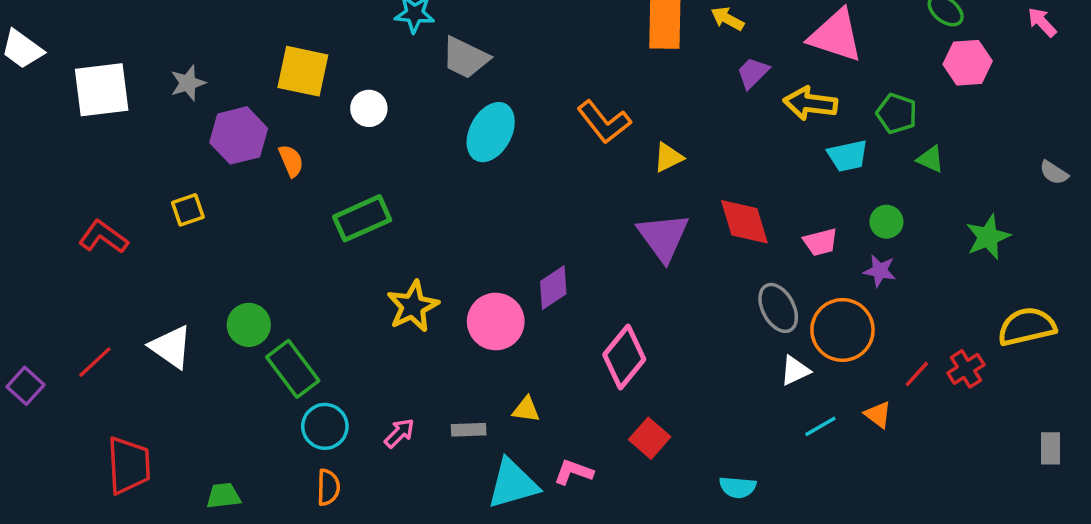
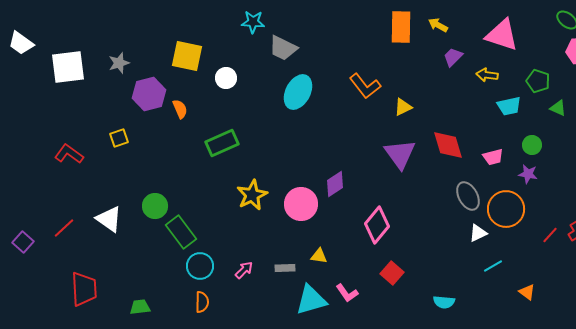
yellow arrow: (810, 103) -> (487, 75), size x0.7
orange triangle: (878, 415) -> (527, 292), moved
pink L-shape: (574, 472) -> (347, 293), turned -145

